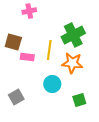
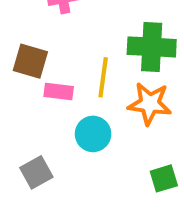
green cross: (73, 35) -> (152, 47), turned 30
cyan circle: (52, 84) -> (93, 134), moved

